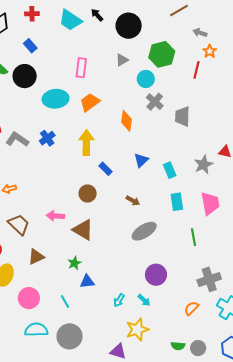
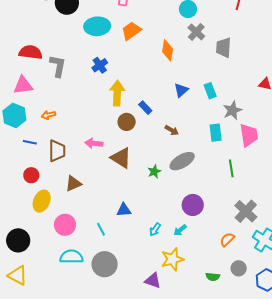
blue cross: (47, 138) -> (100, 65), moved
gray L-shape: (17, 139) -> (58, 66), turned 65
yellow arrow: (86, 143) -> (117, 93), moved
gray star: (203, 165) -> (232, 110), moved
blue rectangle: (106, 169) -> (145, 108), moved
cyan rectangle: (170, 170) -> (210, 91), moved
brown trapezoid: (19, 224) -> (57, 151), turned 45
green star: (74, 263) -> (154, 172), moved
gray cross: (209, 279) -> (246, 211), turned -30
cyan arrow: (144, 300) -> (180, 230), turned 96
gray circle: (198, 348) -> (239, 268), moved

